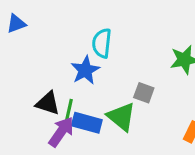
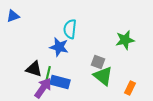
blue star: (85, 70) -> (59, 47), turned -30
green triangle: (121, 117) -> (103, 76), moved

